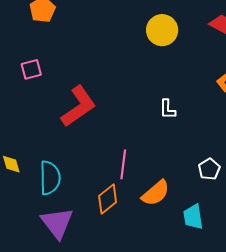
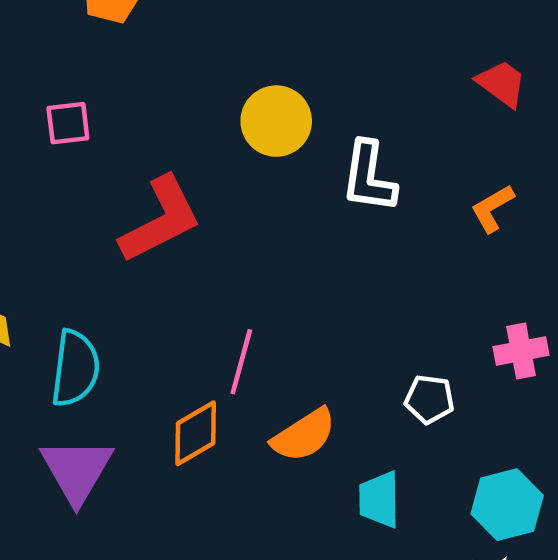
yellow circle: (162, 30) -> (276, 121), moved
white L-shape: (167, 109) -> (369, 177), moved, size x1.6
white pentagon: (209, 169) -> (429, 399), turned 30

